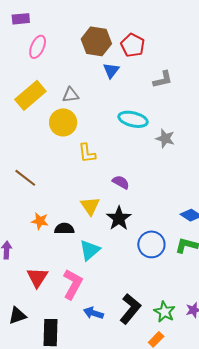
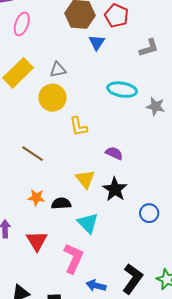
brown line: (25, 178) -> (33, 154), moved
blue circle: (151, 244) -> (149, 213), size x0.7
cyan triangle: (90, 250) -> (88, 223), turned -30
red triangle: (37, 277) -> (37, 241), moved

